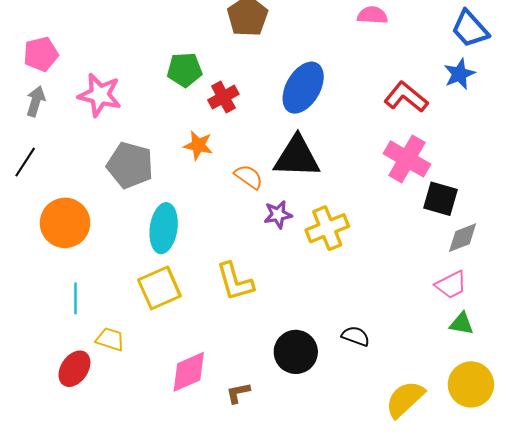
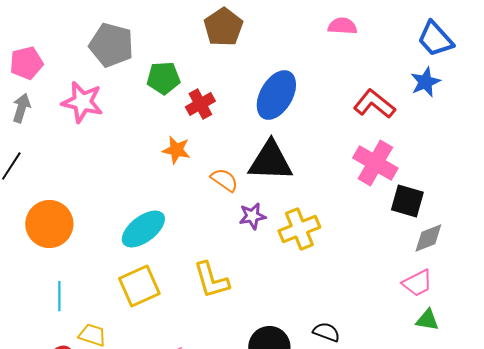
gray pentagon: (130, 165) -> (111, 45), moved
cyan ellipse: (164, 228) -> (143, 229), turned 45

